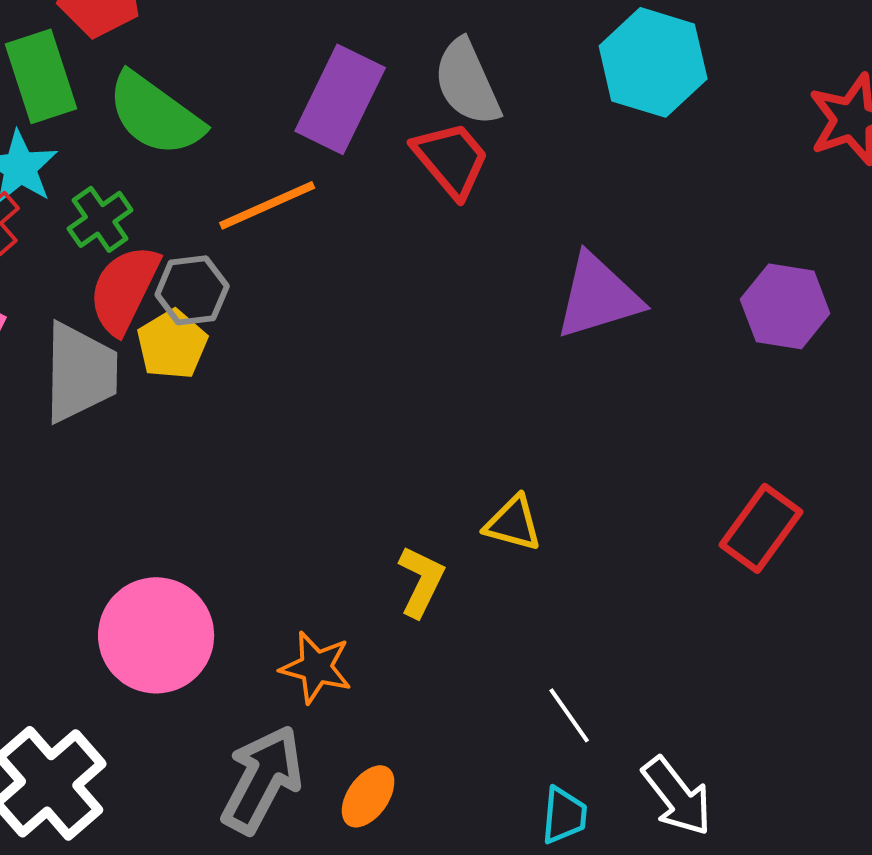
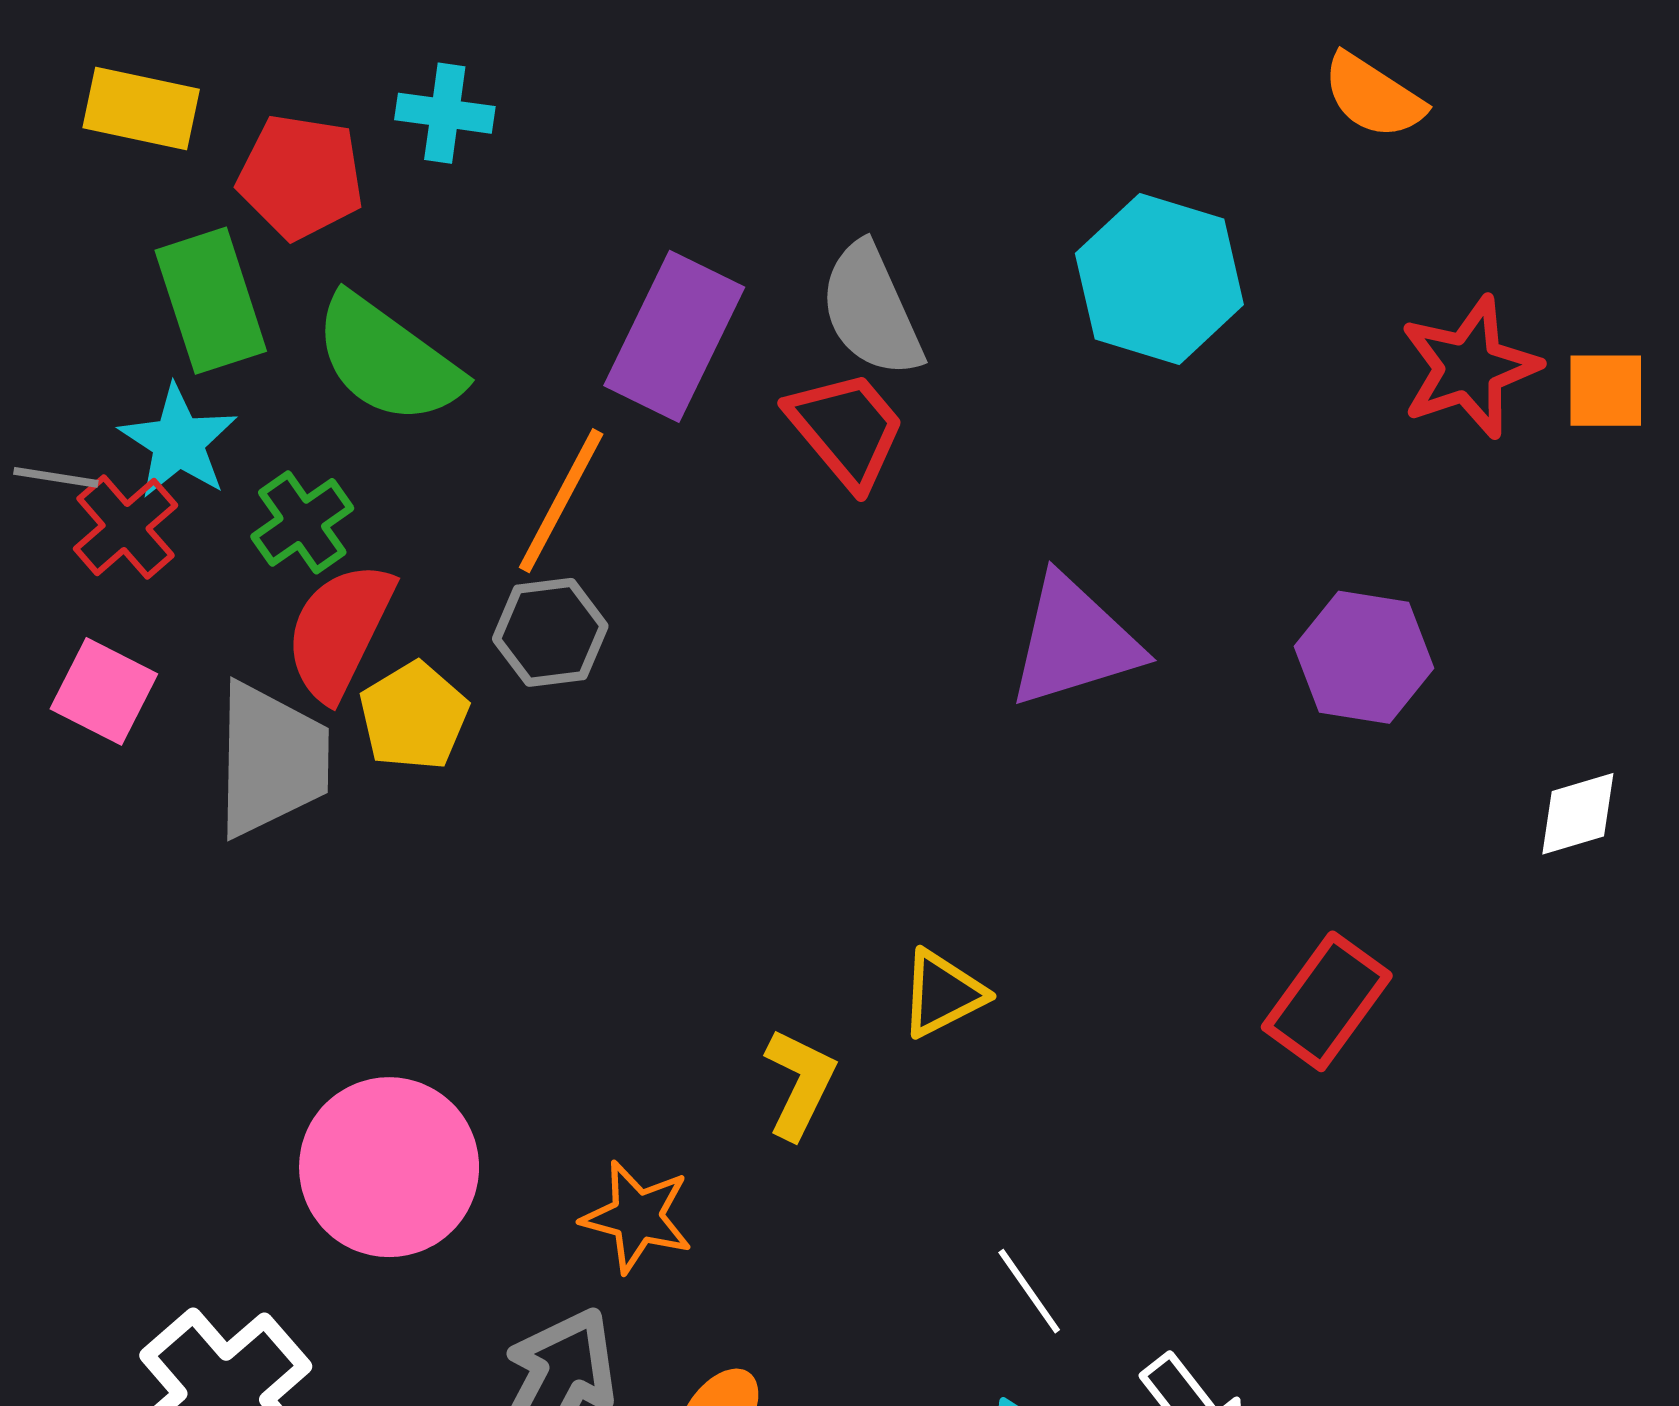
orange line: (267, 205) -> (561, 501), turned -38
gray hexagon: (192, 290) -> (550, 632), moved
yellow triangle: (513, 523) -> (942, 994), turned -42

